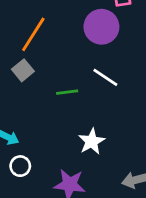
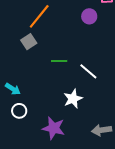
purple circle: (101, 27) -> (89, 16), size x0.6
white line: (105, 77) -> (88, 71), moved

